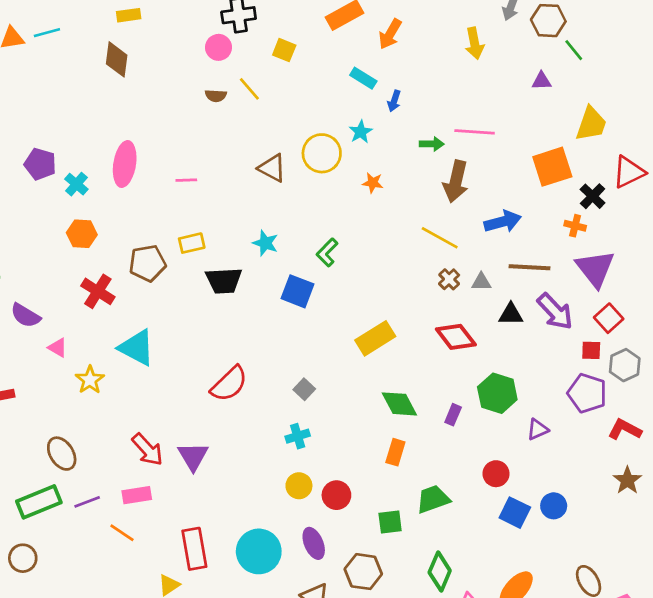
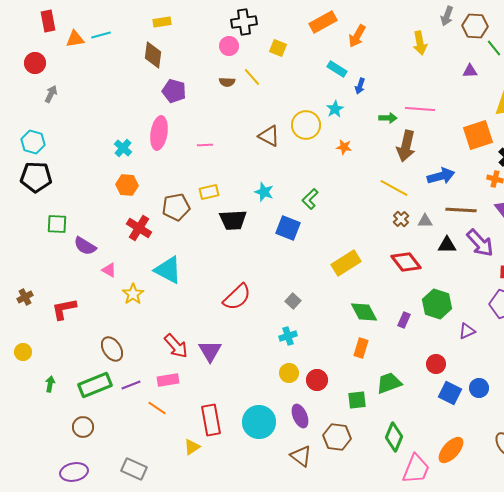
purple pentagon: (40, 164) -> (174, 91), moved

